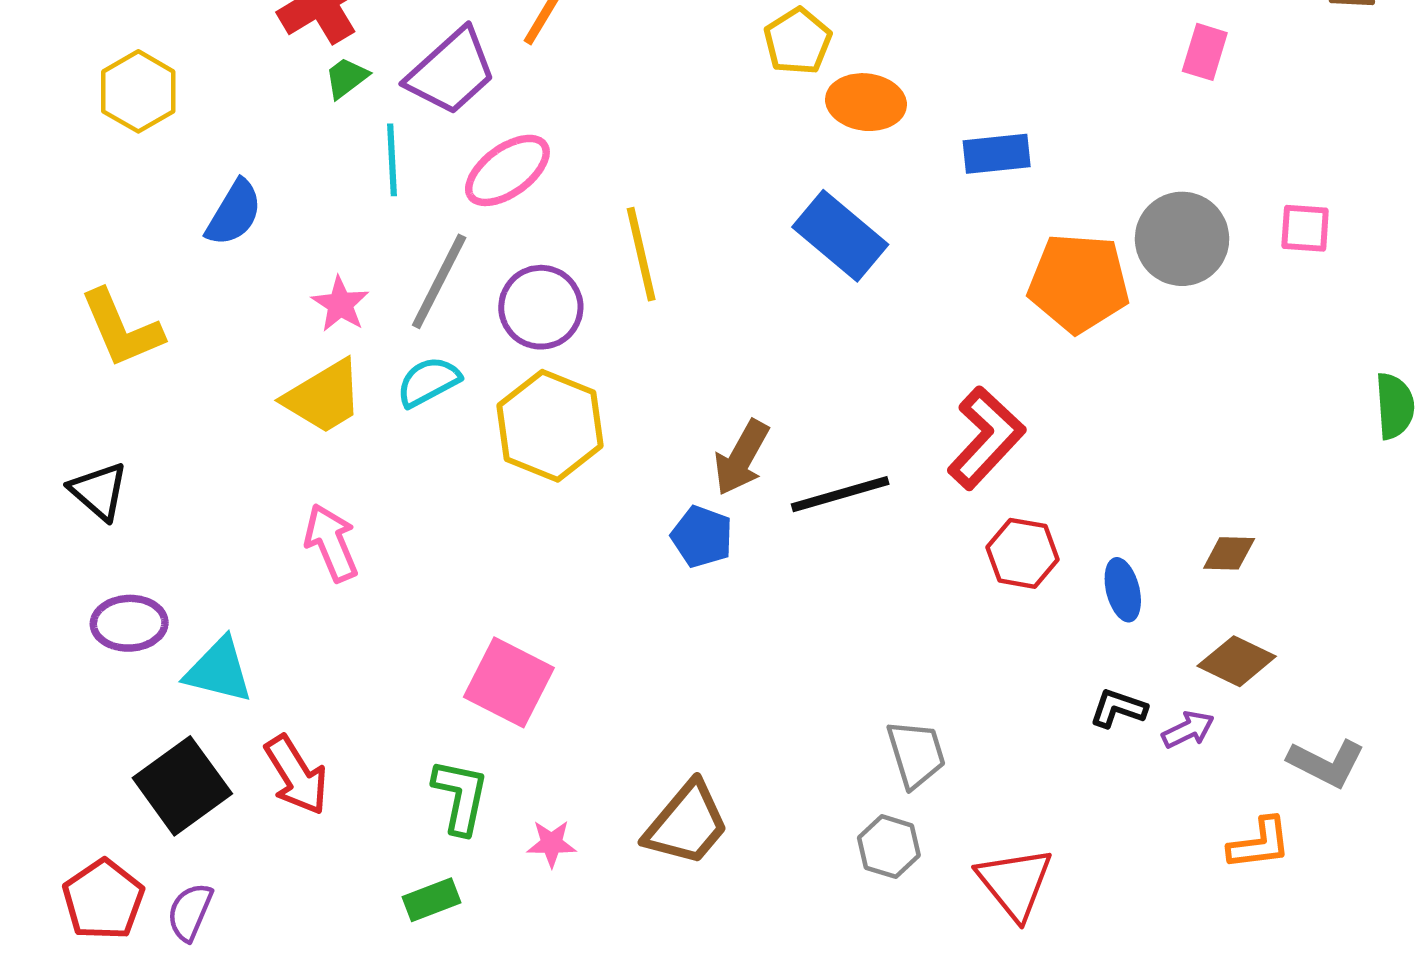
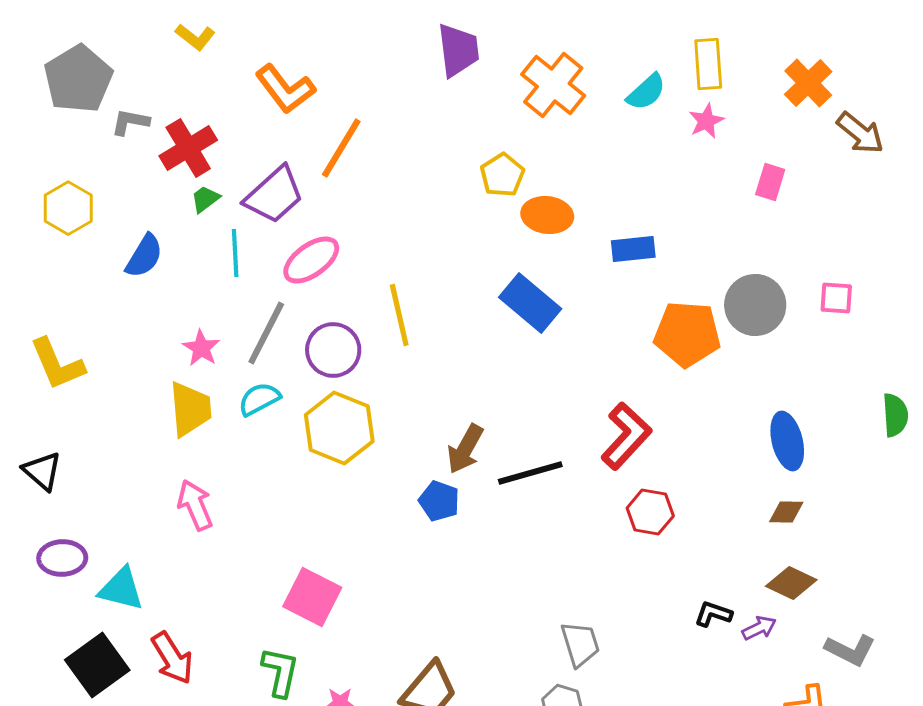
blue semicircle: (234, 213) -> (144, 256), moved
yellow trapezoid: (324, 397) -> (190, 409), turned -64
blue ellipse: (1123, 590) -> (787, 441), moved, size x1.4

